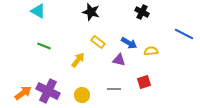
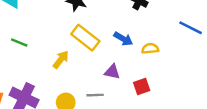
yellow rectangle: (98, 42) -> (85, 38), size x1.6
purple triangle: (119, 60) -> (112, 72), moved
gray line: (114, 89) -> (95, 95), moved

